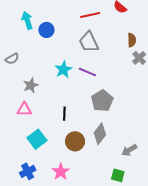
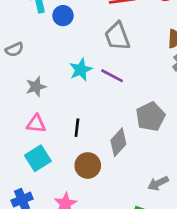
gray pentagon: (102, 101) -> (150, 117), moved
pink triangle: (24, 109) -> (36, 124), moved
gray diamond: (100, 134) -> (118, 142), moved

